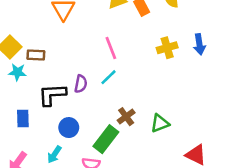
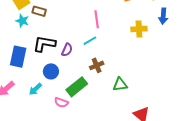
blue arrow: (199, 44) -> (163, 16), moved
purple semicircle: (81, 84) -> (67, 50), moved
brown cross: (126, 117) -> (97, 65), moved
blue rectangle: (23, 118) -> (18, 57), size x1.5

